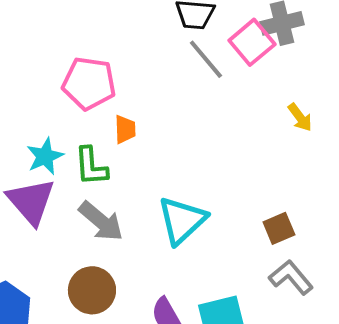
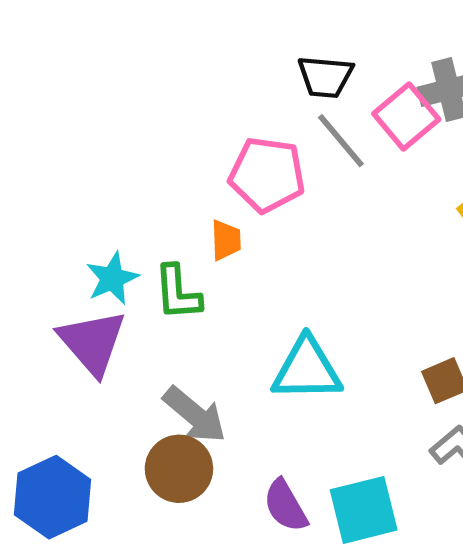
pink pentagon: (89, 83) -> (267, 175), moved
cyan triangle: (182, 220) -> (307, 369), turned 42
gray arrow: (101, 221) -> (195, 415), moved

